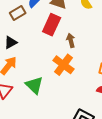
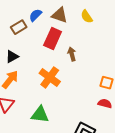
orange cross: (63, 65) -> (50, 77), moved
green triangle: (34, 85) -> (40, 115), moved, turned -36

